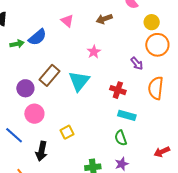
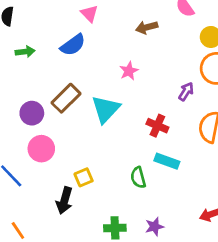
pink triangle: (67, 21) -> (89, 14), moved
blue semicircle: (37, 37) -> (73, 45), moved
purple arrow: (137, 63) -> (186, 92), turned -112
green semicircle: (121, 138) -> (138, 177), moved
black arrow: (41, 151) -> (64, 201), moved

